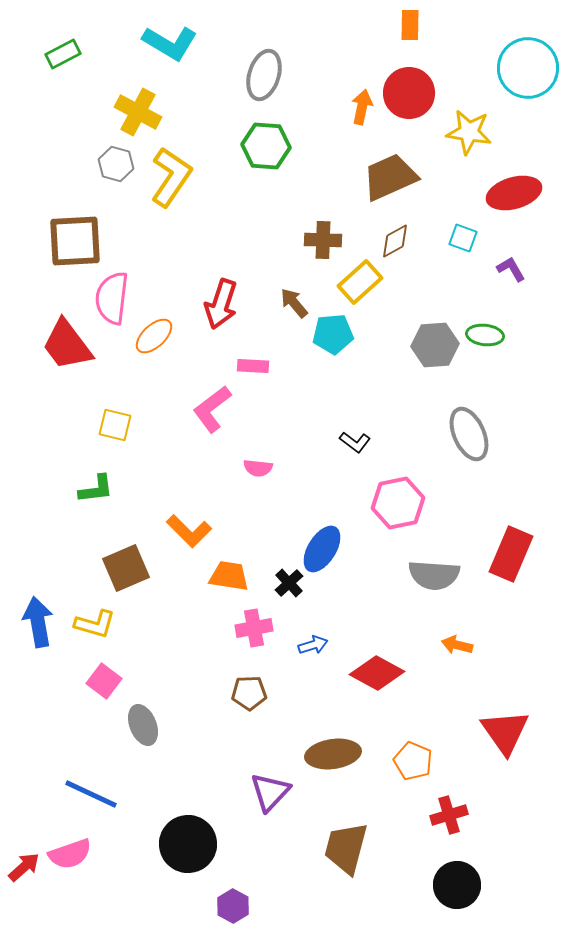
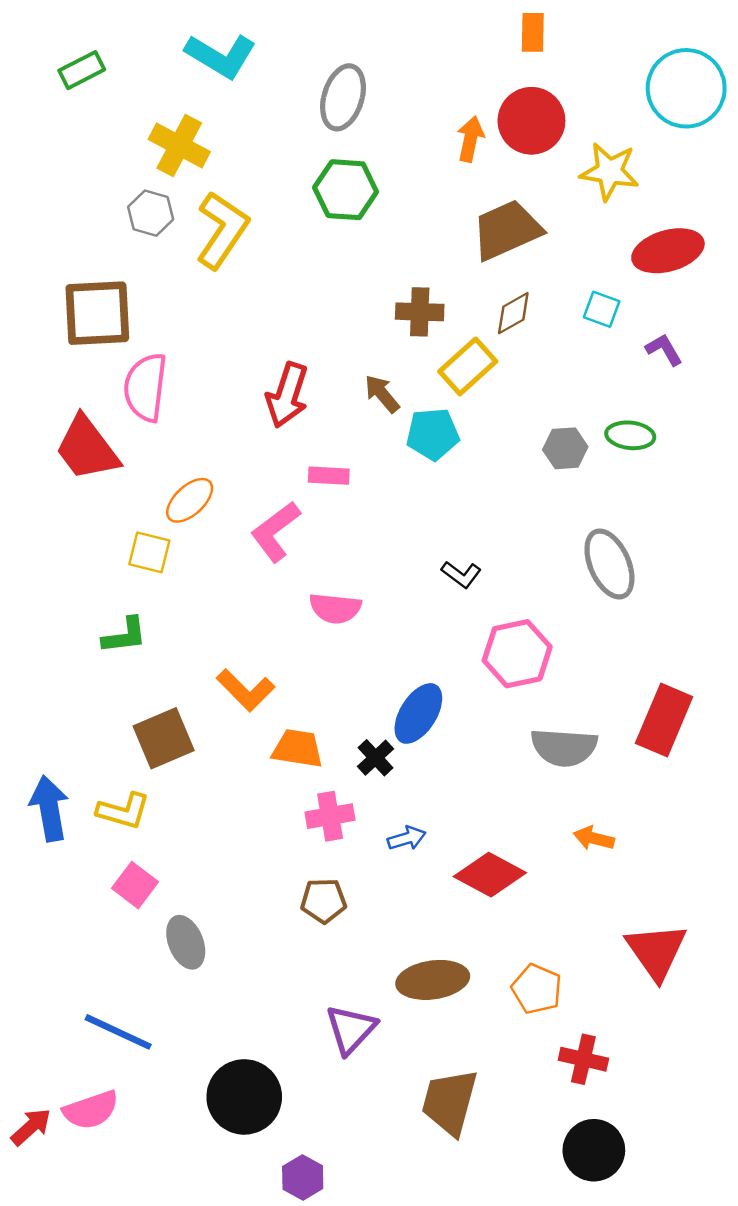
orange ellipse: (154, 336) -> (190, 500), moved
gray hexagon: (435, 345) -> (565, 448), size x0.7
pink semicircle: (258, 468) -> (335, 608), size x1.4
red cross: (449, 815) -> (583, 1059), turned 30

